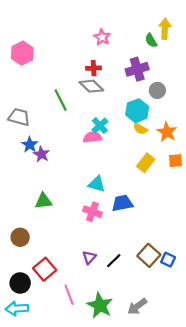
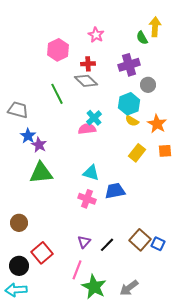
pink hexagon: (22, 53) -> (58, 50), moved
green triangle: (44, 201) -> (41, 173), moved, size x1.4
pink line: (69, 295) -> (77, 270), moved, turned 42

